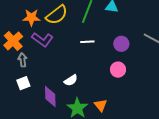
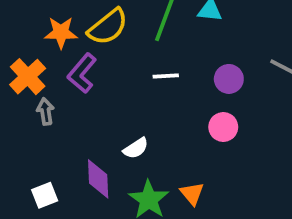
purple L-shape: (42, 40) -> (82, 73), turned 95
white square: (23, 83) -> (45, 195), moved

